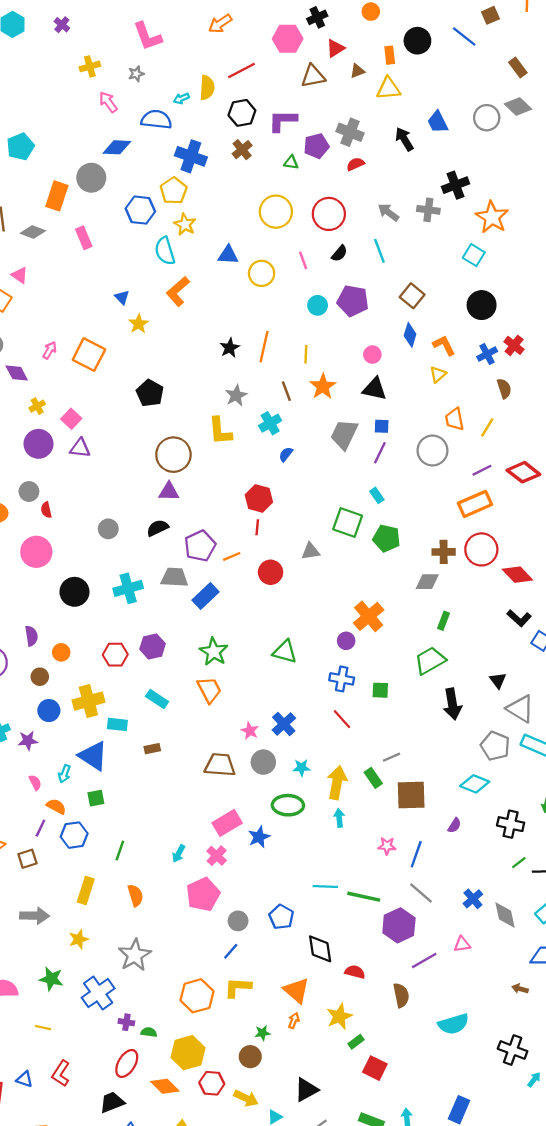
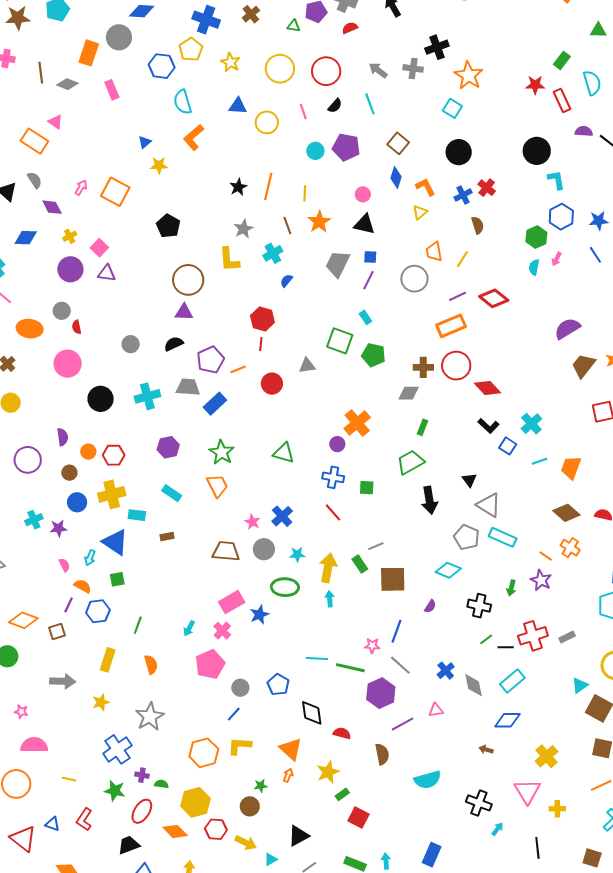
yellow star: (185, 224) -> (230, 62), moved
blue triangle: (122, 297) -> (145, 142), turned 32
yellow star: (139, 324) -> (159, 165), turned 30
red hexagon: (115, 655) -> (114, 455), moved
pink star: (387, 846) -> (372, 646), moved
green star: (51, 979) -> (115, 791), moved

